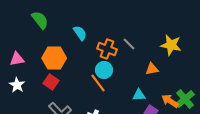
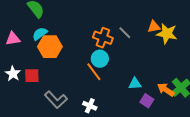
cyan semicircle: (80, 33) -> (40, 34), moved, turned -91
pink triangle: (17, 59) -> (13, 39), moved
orange triangle: (152, 69) -> (154, 27), moved
red square: (51, 82) -> (32, 76), moved, turned -35

